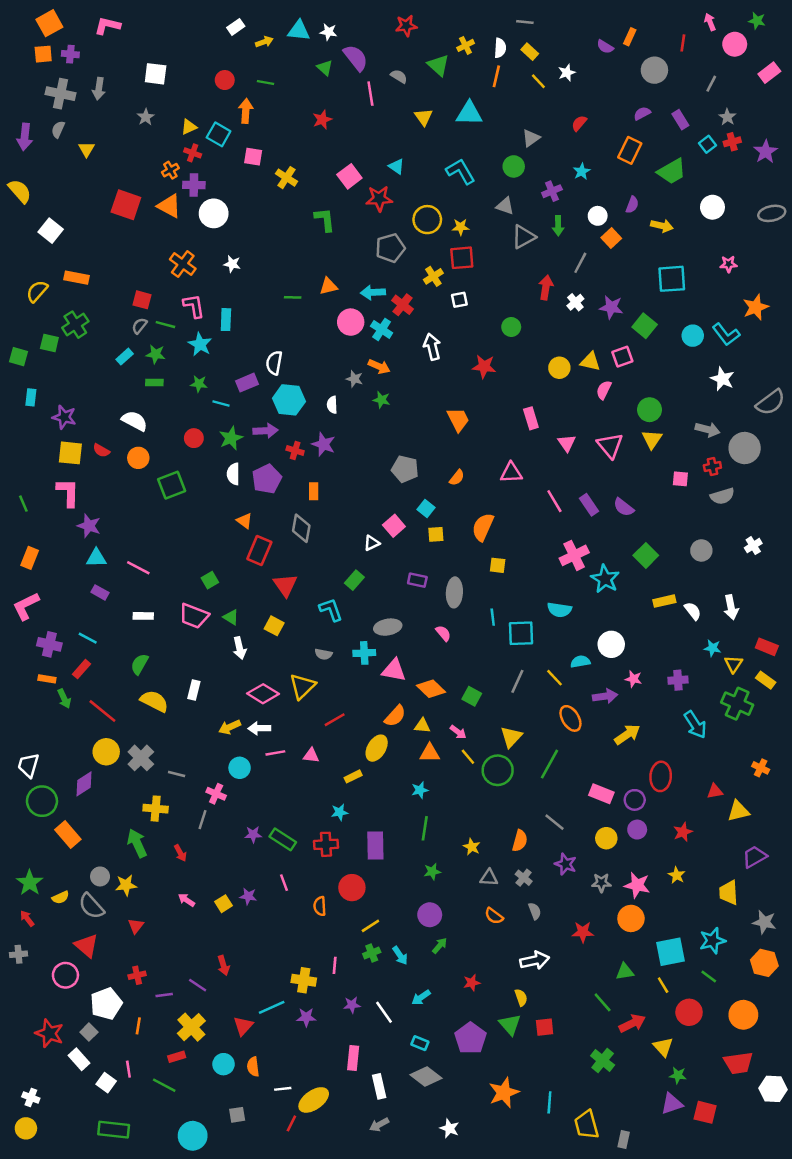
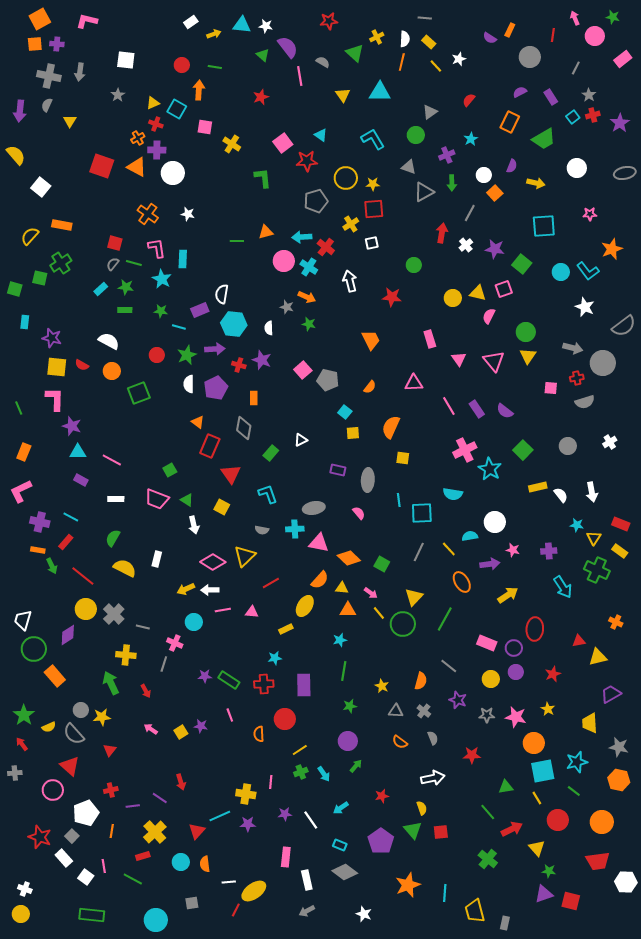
pink square: (394, 526) -> (303, 370), moved
green rectangle: (354, 580) -> (271, 453), moved
orange circle: (631, 918) -> (534, 743), moved

